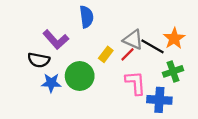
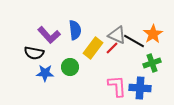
blue semicircle: (86, 17) -> (75, 30), moved
yellow rectangle: (106, 54) -> (93, 48), size x1.5
green circle: (80, 76) -> (70, 67), size x0.7
pink L-shape: (135, 83) -> (117, 86), moved

